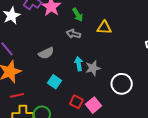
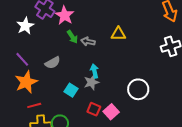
green arrow: (78, 15) -> (72, 37), moved
gray semicircle: (46, 53) -> (53, 63), moved
gray star: (93, 68) -> (91, 82), moved

